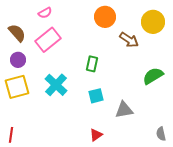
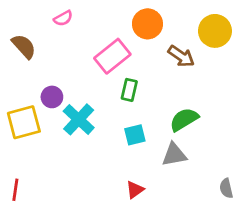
pink rectangle: (48, 40) -> (112, 56), moved
purple circle: (18, 60) -> (52, 97), moved
green semicircle: (153, 76) -> (184, 119), moved

